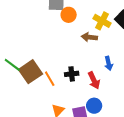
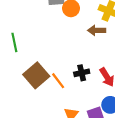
green line: (12, 65) -> (14, 42), moved, turned 48

